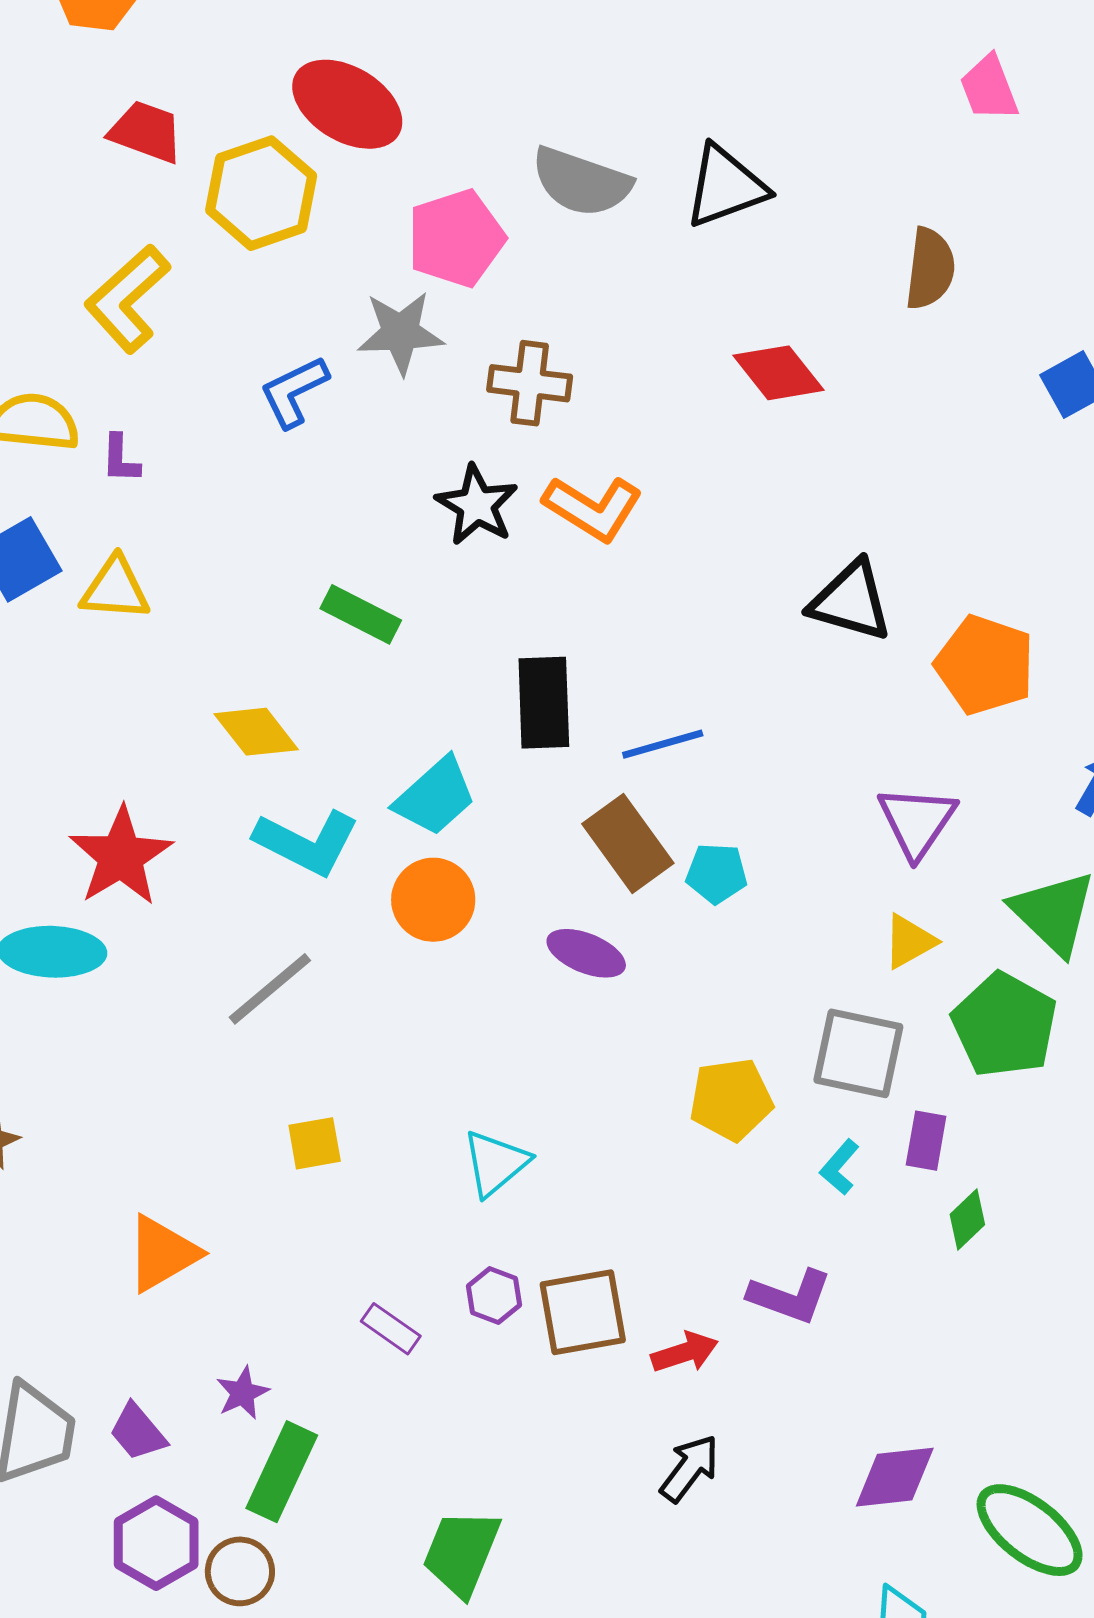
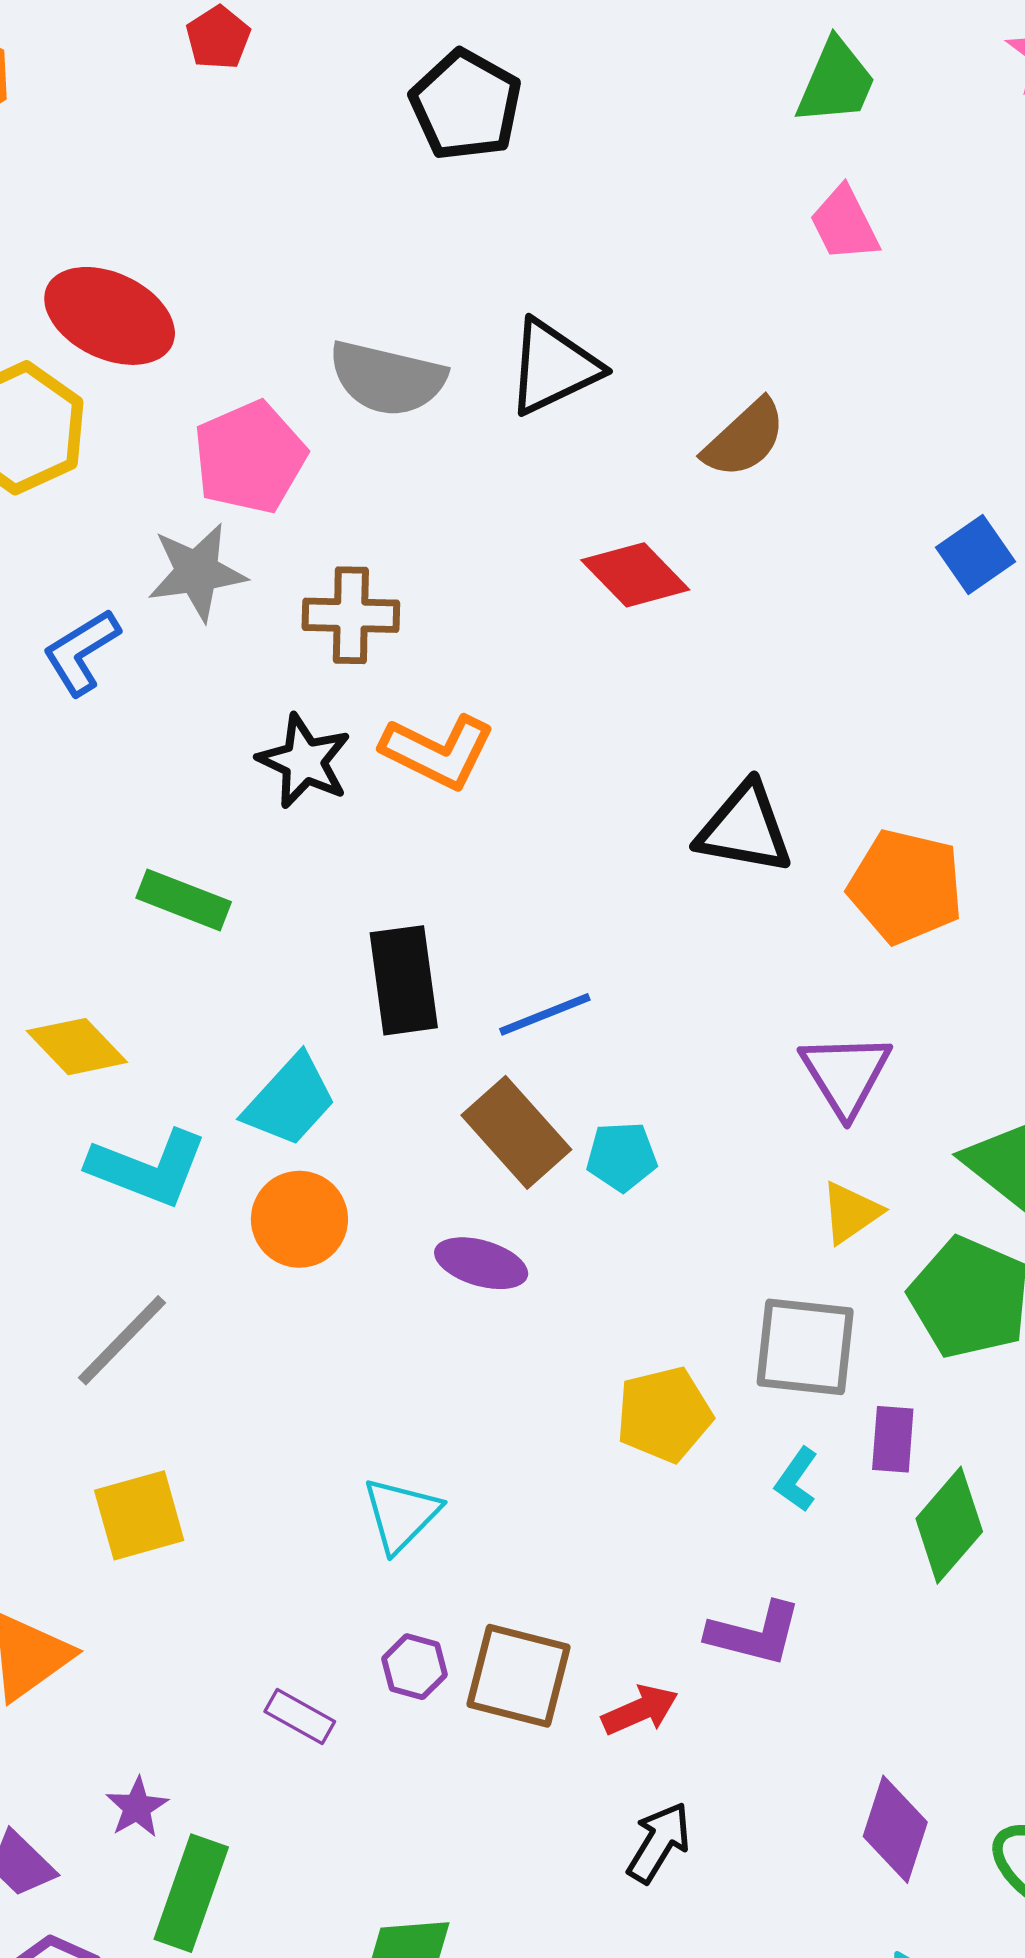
brown semicircle: (930, 269) -> (744, 439), moved, turned 46
yellow square: (315, 1143) -> (139, 1515), moved, size x1.4
green diamond: (967, 1220) -> (949, 1525), size x1.6
brown square: (583, 1312) -> (518, 1676), turned 30
purple diamond: (895, 1477) -> (895, 1829), turned -60

